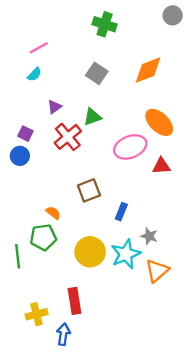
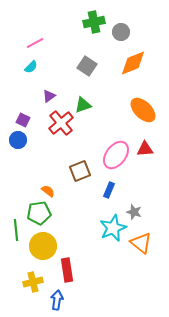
gray circle: (173, 15) -> (121, 32), moved
green cross: (105, 24) -> (94, 22), turned -30
pink ellipse: (130, 147) -> (116, 155), moved, turned -32
yellow circle: (90, 252) -> (43, 246), moved
orange triangle: (157, 271) -> (141, 243), turned -40

